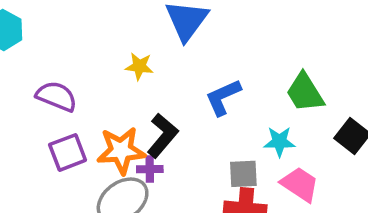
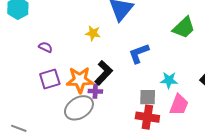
green trapezoid: (305, 93) -> (184, 28), moved, turned -105
purple semicircle: (57, 96) -> (46, 47), size x0.6
pink trapezoid: (300, 184) -> (179, 105), turned 75

